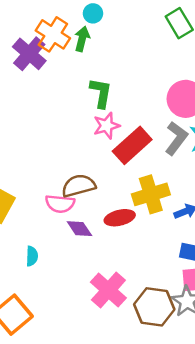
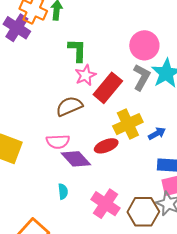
brown semicircle: (79, 186) -> (69, 106), moved
purple diamond: (79, 229) -> (76, 159), size x1.4
cyan semicircle: (32, 256) -> (63, 191), moved

